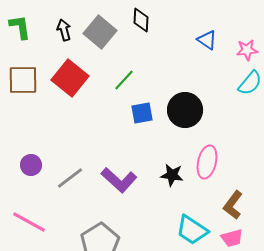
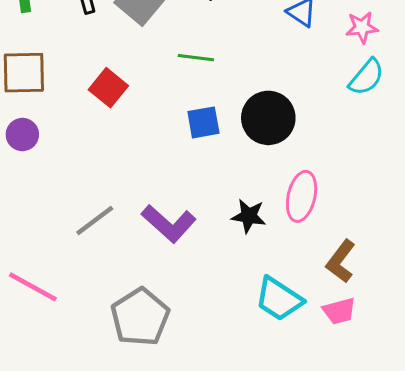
red square: (70, 78) -> (108, 88), moved, size x0.7
green line: (124, 80) -> (196, 58), moved, turned 55
purple circle: (31, 165) -> (22, 135), moved

